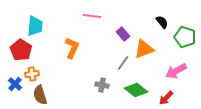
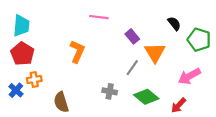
cyan trapezoid: (35, 26) -> (21, 26), moved
orange triangle: (144, 49) -> (155, 53), turned -40
brown semicircle: (40, 95) -> (61, 102), moved

